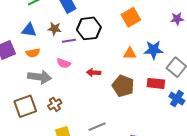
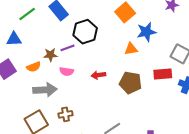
brown star: (55, 29) -> (50, 55), moved
blue triangle: (29, 30) -> (14, 39), moved
blue star: (154, 50) -> (146, 32), moved
brown cross: (55, 104) -> (66, 114), turned 32

